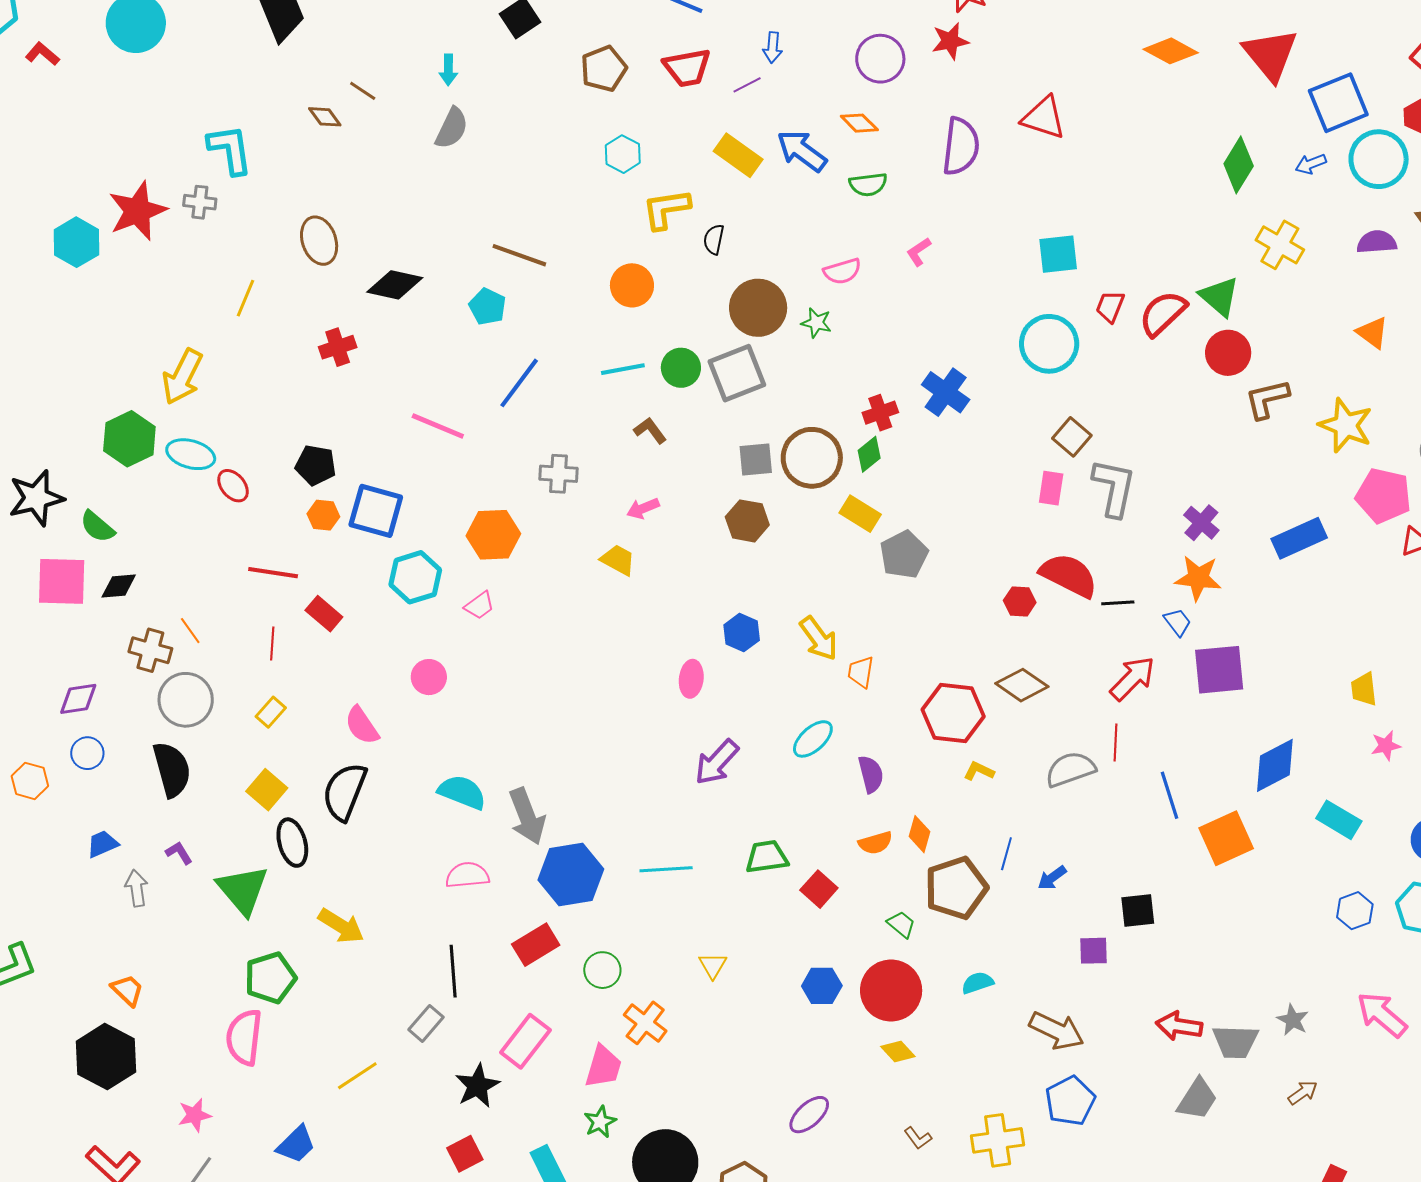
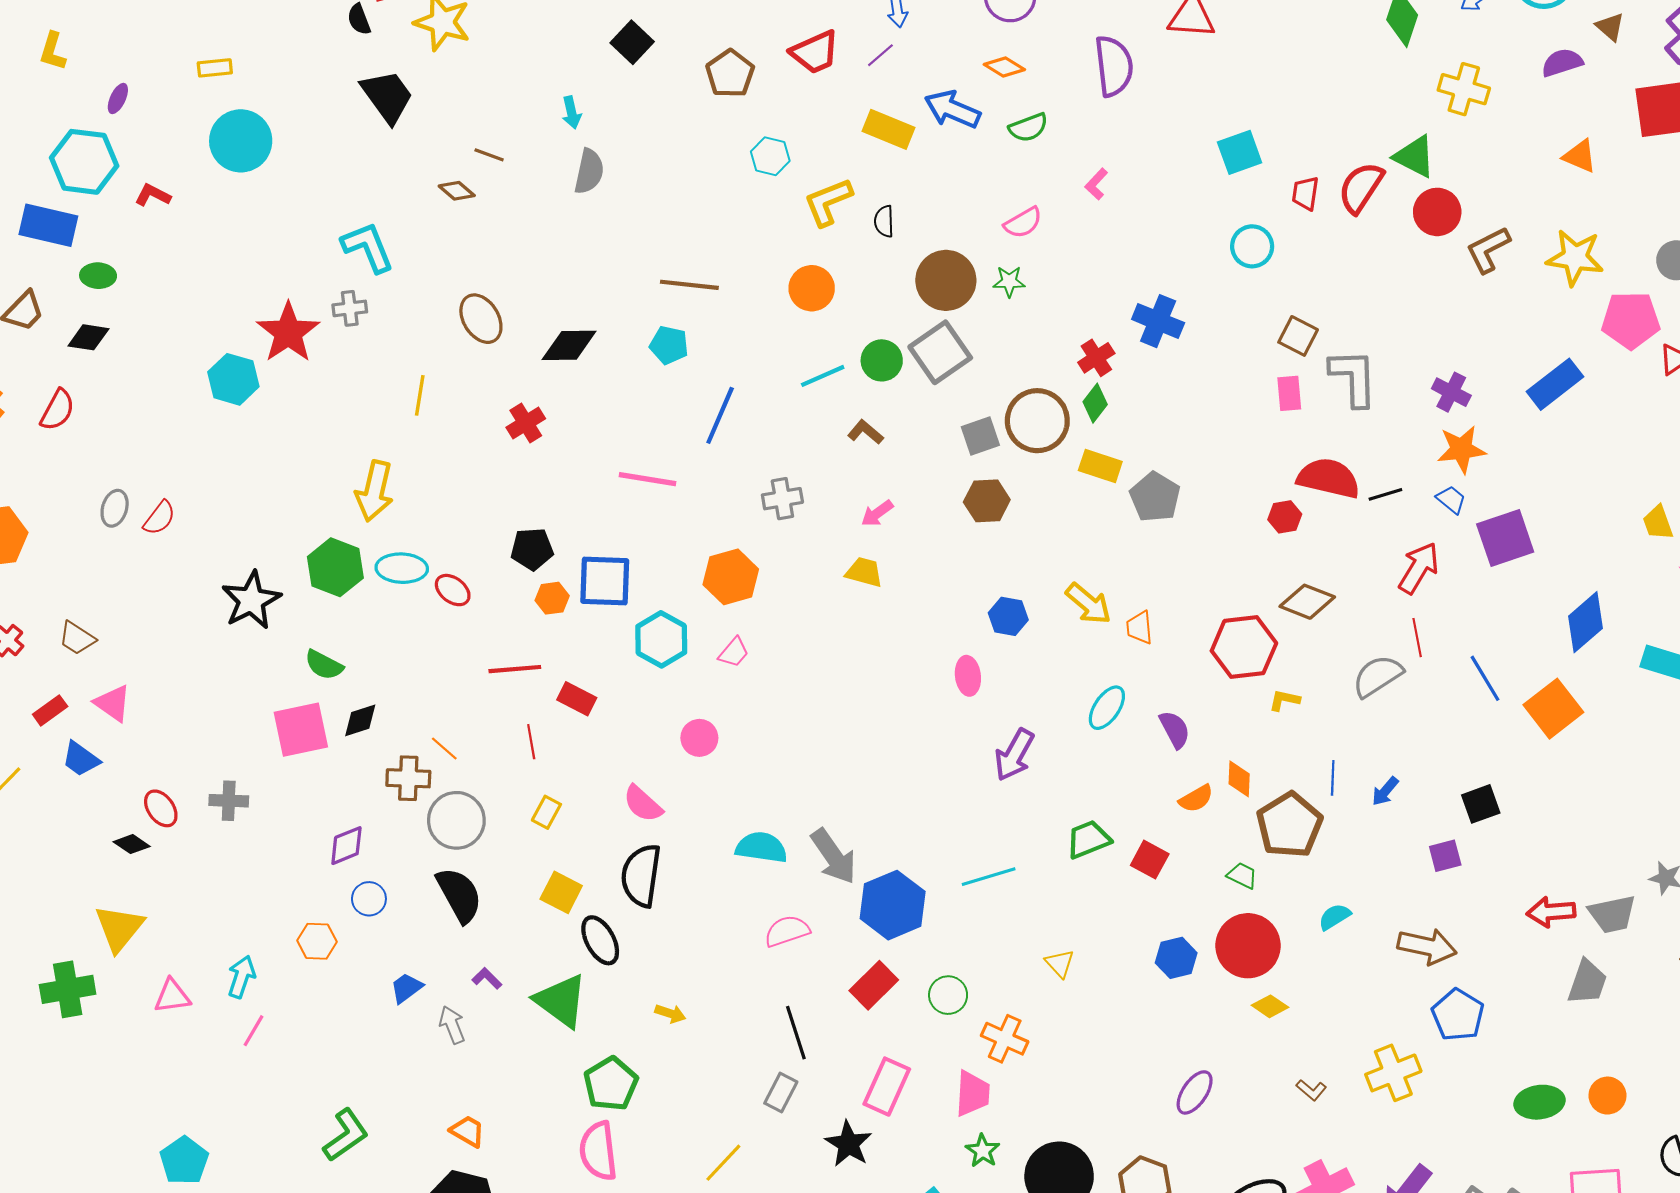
cyan circle: (1049, 344) -> (1252, 246), size x0.7
black star: (36, 498) -> (251, 600), moved
yellow arrow: (341, 926) -> (670, 1014), size x0.6

